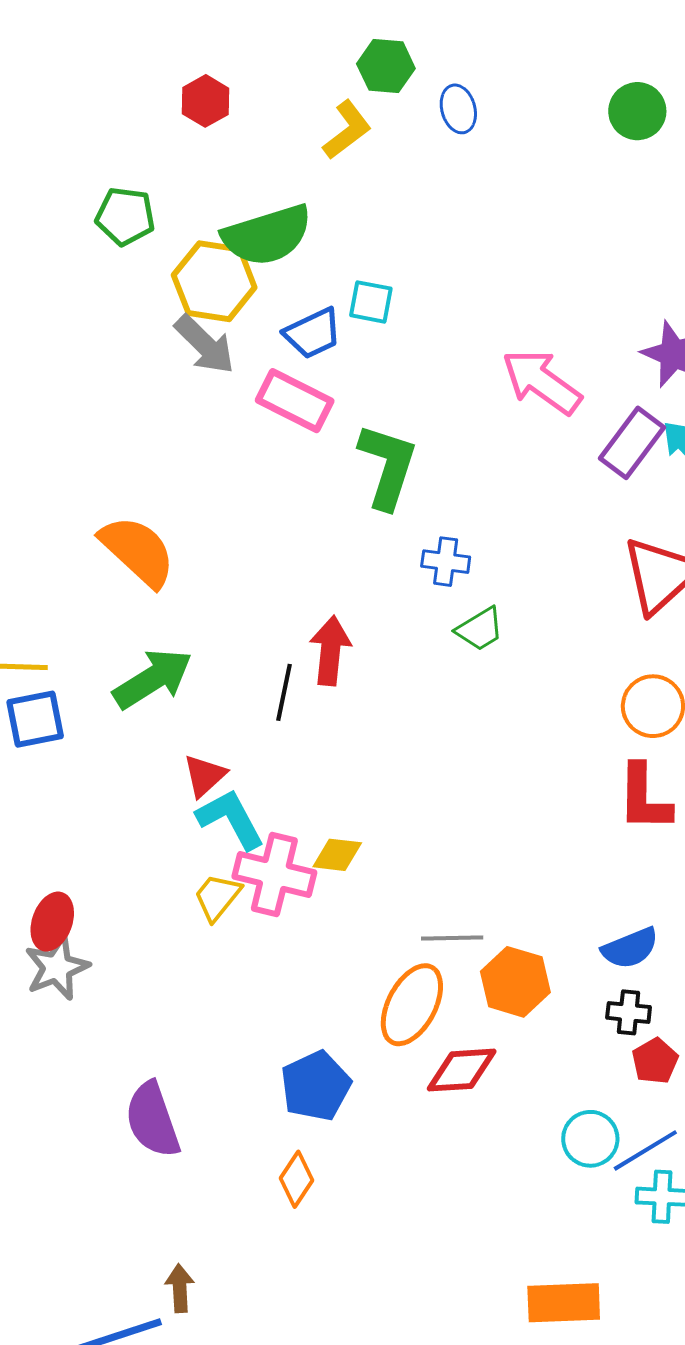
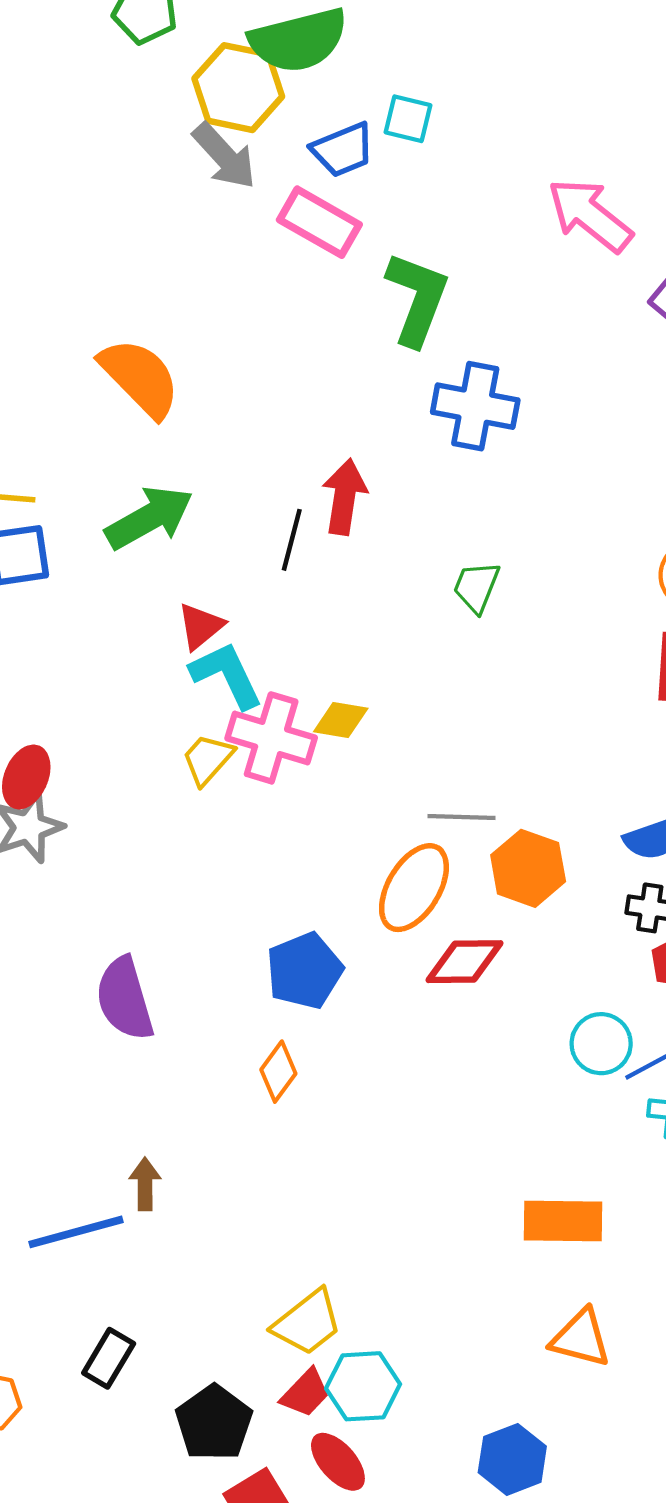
blue cross: (446, 562) -> (475, 406), size x1.6
green trapezoid: (480, 629) -> (476, 587), moved, turned 140

